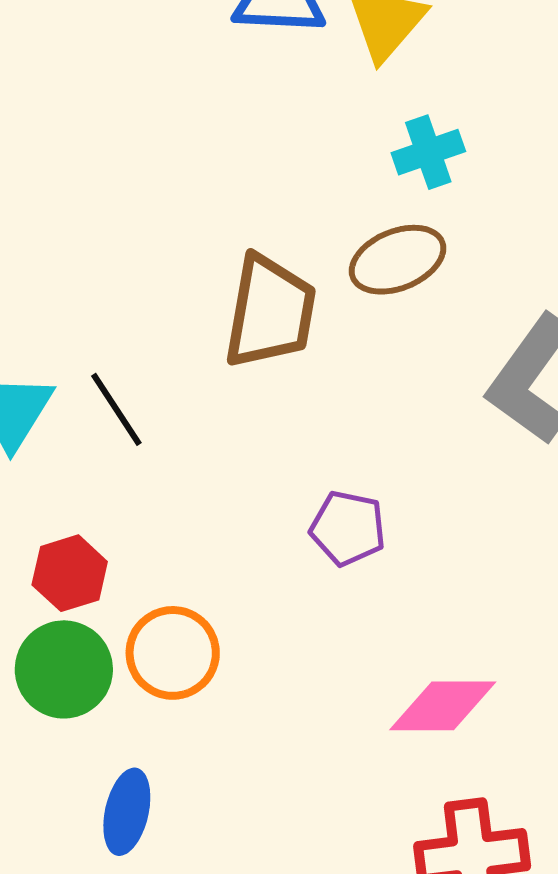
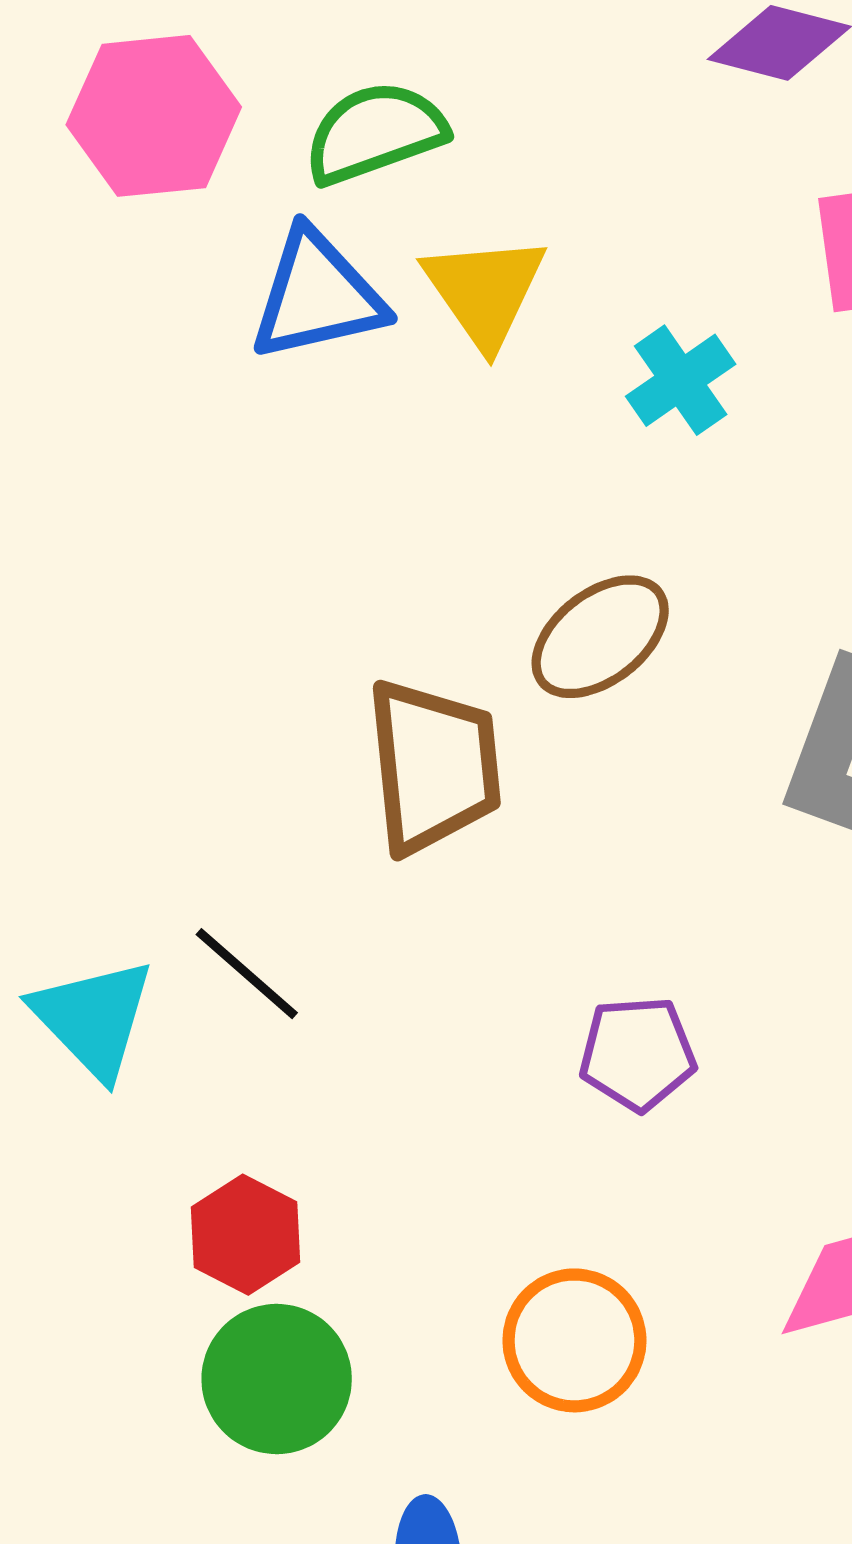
cyan cross: (428, 152) -> (681, 380), moved
orange circle: (173, 653) -> (574, 1340), moved

